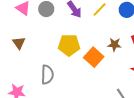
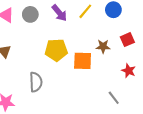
orange square: (94, 57) -> (83, 61), turned -36

